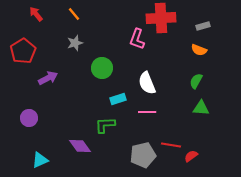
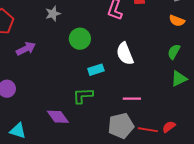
green triangle: (201, 108) -> (179, 79), turned -30
pink line: (147, 112) -> (132, 99), moved
red line: (171, 145) -> (148, 130), moved
cyan triangle: (40, 160) -> (18, 131), turned 42

